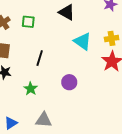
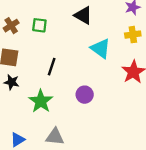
yellow cross: (112, 38) -> (133, 35), moved
green star: (31, 89) -> (41, 101), size x1.5

